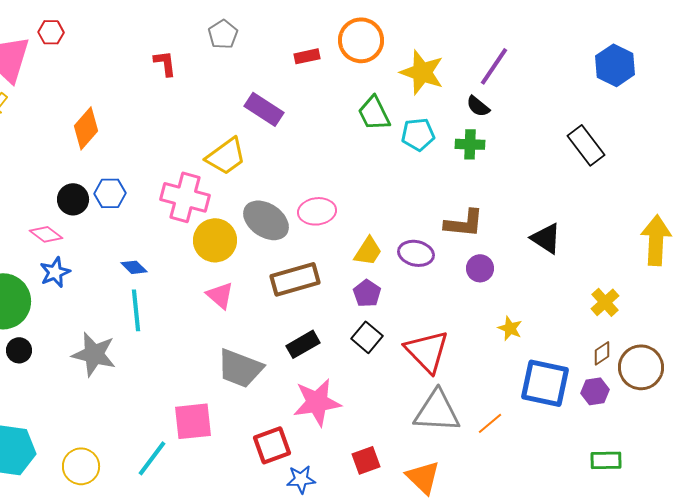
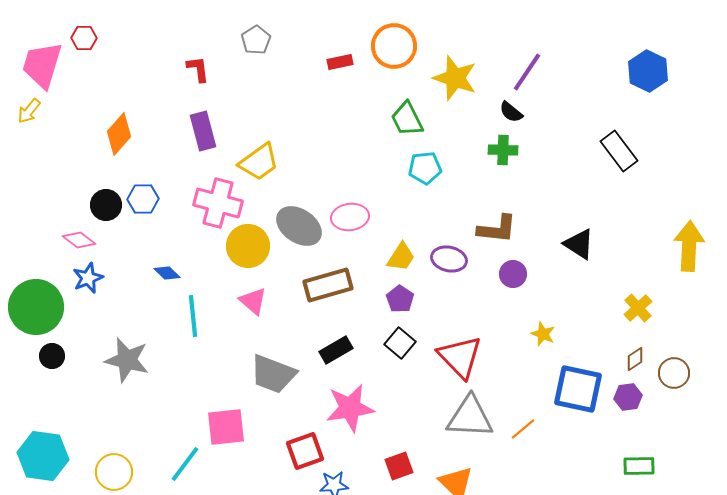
purple rectangle: (264, 109) -> (203, 131), moved, turned 42
cyan pentagon: (418, 134) -> (425, 168), moved
cyan line: (136, 310) -> (193, 316), moved
brown circle: (641, 367) -> (674, 373), size x0.7

